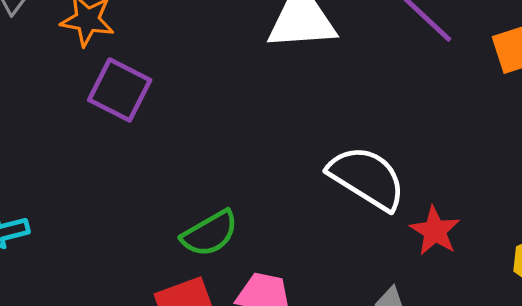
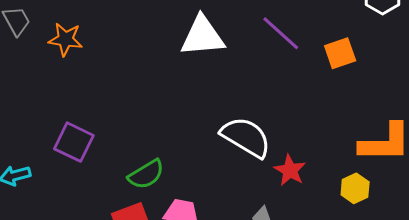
purple square: (120, 90) -> (74, 142), moved

